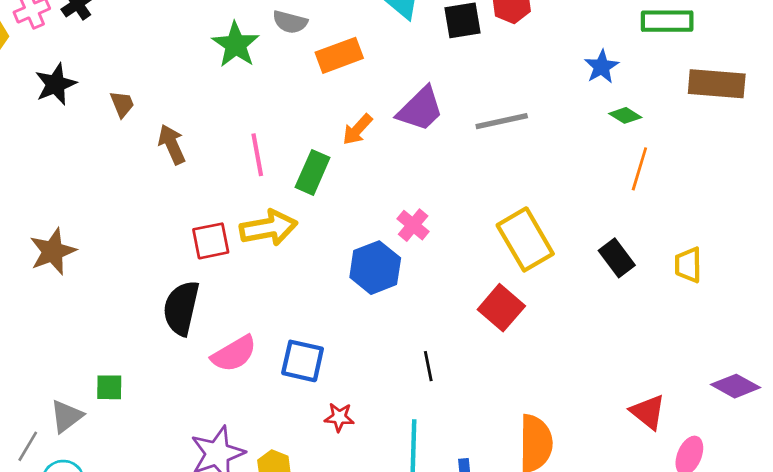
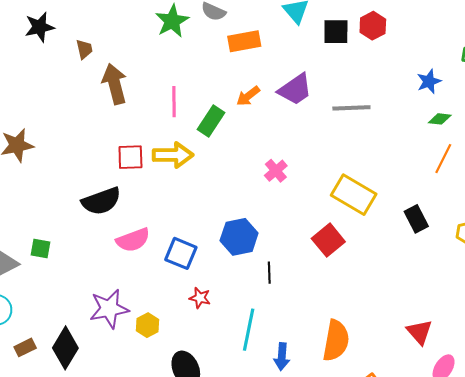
green diamond: (625, 115) -> (440, 119), turned -35
brown arrow: (172, 144) -> (115, 84), size x1.4
yellow rectangle: (525, 239) -> (354, 195), turned -39
blue hexagon: (375, 268) -> (239, 237), moved
black semicircle: (181, 308) -> (101, 201), turned -132

